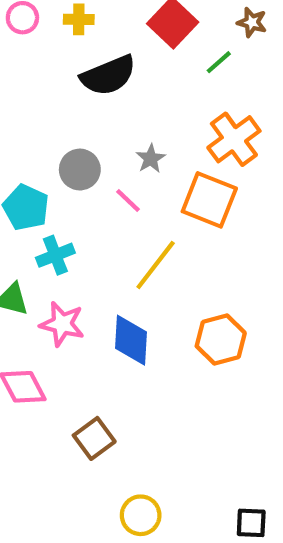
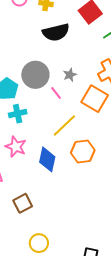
gray circle: (80, 170) -> (35, 75), size x1.4
orange hexagon: (221, 340) -> (83, 152), moved

